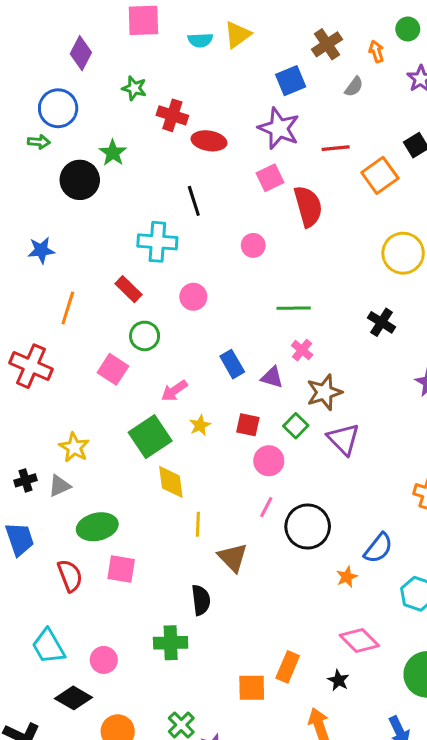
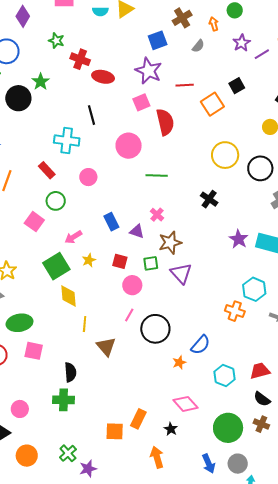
pink circle: (253, 245) -> (129, 146), size x1.6
green line: (294, 308) -> (157, 176), moved
green square: (296, 426) -> (151, 263), turned 35
black semicircle: (201, 600) -> (70, 372), moved

